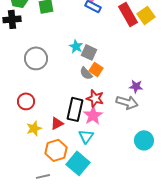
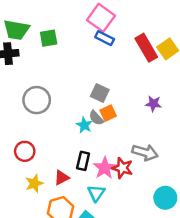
cyan star: (76, 46) -> (84, 125), moved
orange square: (96, 69) -> (108, 113), turned 32
purple star: (136, 86) -> (153, 104), moved
red star: (95, 98) -> (122, 168), moved
black rectangle: (75, 109) -> (83, 161), size x0.7

